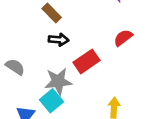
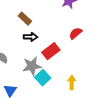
cyan square: (51, 101) -> (43, 78), moved

